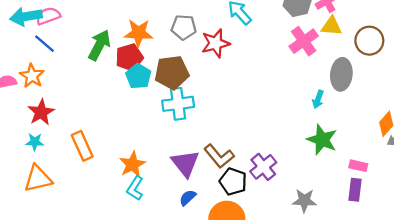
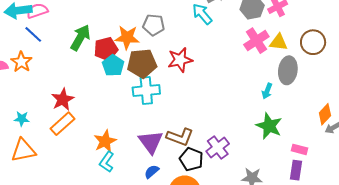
yellow triangle: (331, 26) -> (278, 42), moved
orange star: (138, 33) -> (127, 37), moved
red star: (216, 43) -> (180, 60), moved
red star: (41, 112) -> (63, 99), moved
orange rectangle: (82, 146) -> (62, 124), turned 70
brown L-shape: (219, 156) -> (180, 137), turned -32

